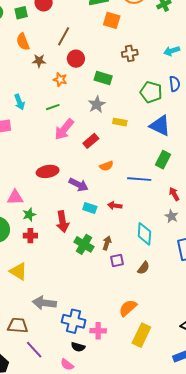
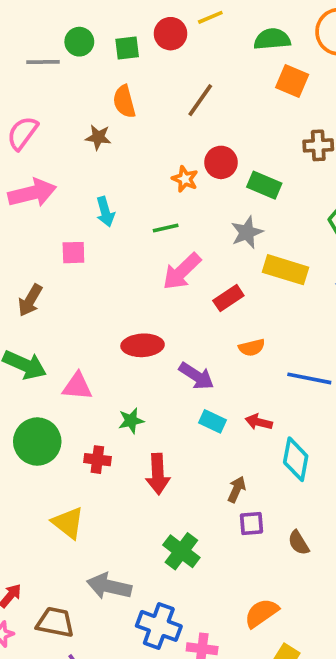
red circle: (76, 59) -> (221, 162), moved
brown star: (39, 61) -> (98, 137), moved
yellow rectangle: (120, 122) -> (286, 270), size x1.6
green star: (29, 215) -> (131, 421), moved
red arrow: (63, 222) -> (158, 474), moved
cyan diamond: (144, 234) -> (296, 459), moved
green cross: (84, 244) -> (181, 551), moved
brown semicircle: (143, 268) -> (299, 543), turned 104

